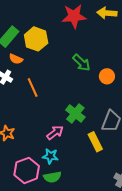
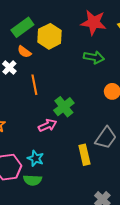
green arrow: (82, 63) -> (94, 57), moved, turned -48
green cross: (75, 114) -> (64, 107), moved
pink arrow: (55, 133) -> (48, 125), moved

